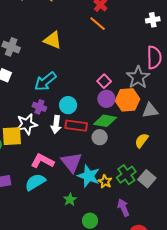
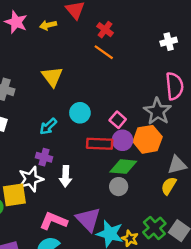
yellow triangle: (53, 40) -> (52, 77), turned 36
cyan arrow: (45, 81) -> (48, 126), size x0.7
cyan circle: (68, 105) -> (80, 113), moved
gray triangle: (150, 110) -> (177, 165), moved
red rectangle: (76, 126) -> (100, 144), moved

